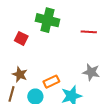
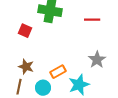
gray star: (91, 72) -> (97, 60), turned 30

